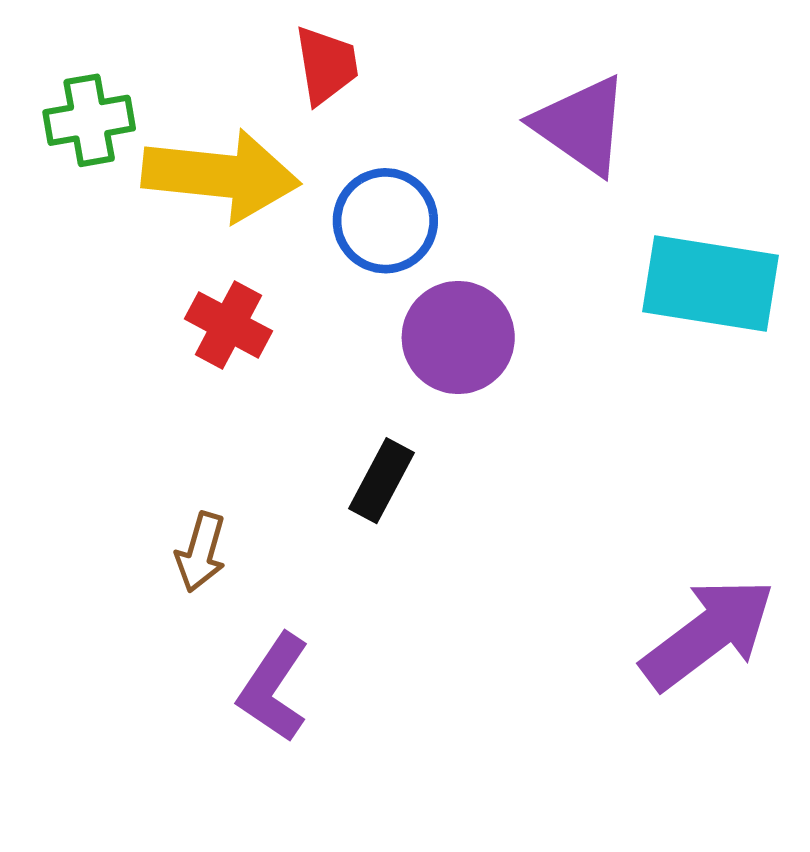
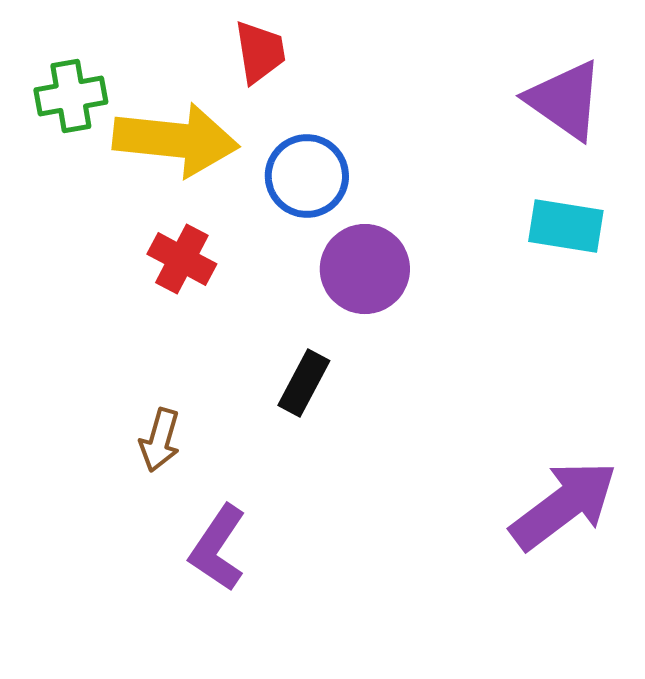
purple triangle: (581, 125) -> (565, 100), moved
cyan rectangle: (711, 284) -> (566, 226), size x0.7

